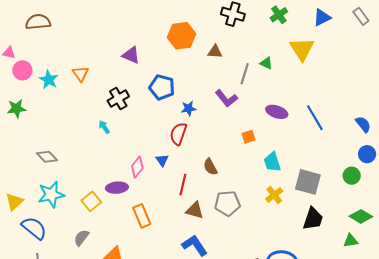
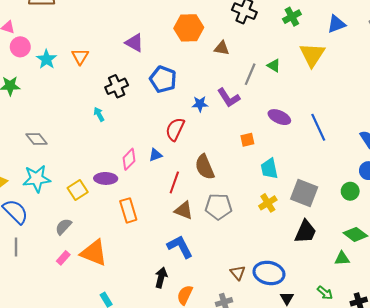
blue star: (189, 108) -> (200, 104), moved
blue triangle: (162, 160) -> (155, 155), turned 40
brown semicircle: (210, 167) -> (205, 167), size x1.4

